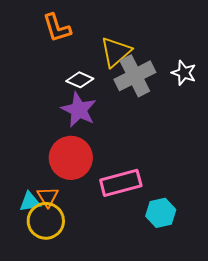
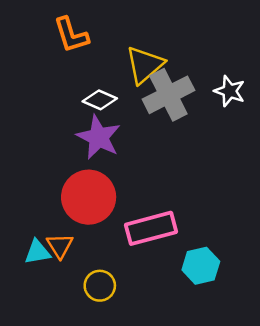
yellow circle: (46, 221) -> (100, 286), moved, size x0.7

